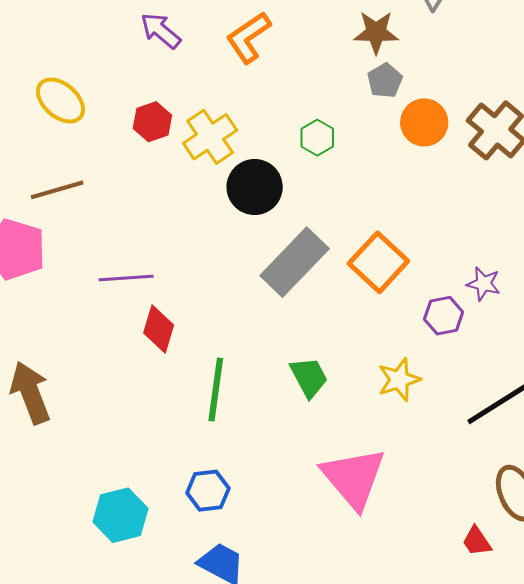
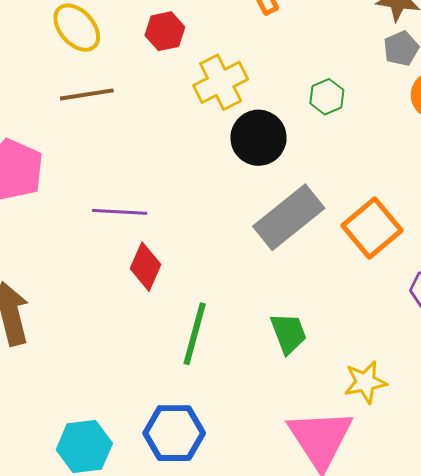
red hexagon: (152, 122) -> (165, 31), moved
brown line: (57, 190) -> (87, 94), moved
yellow star: (399, 380) -> (365, 382), moved
blue hexagon: (208, 491) -> (174, 433), size x1.4

